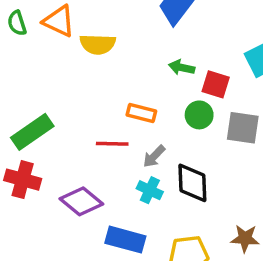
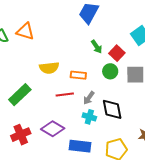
yellow semicircle: (98, 44) -> (49, 68), moved
green arrow: (182, 67) -> (97, 47), turned -128
red square: (216, 84) -> (117, 53), turned 35
red cross: (23, 180) -> (21, 135), moved, turned -30

